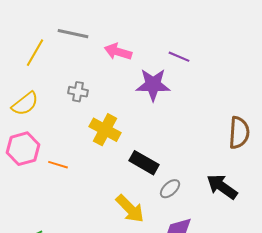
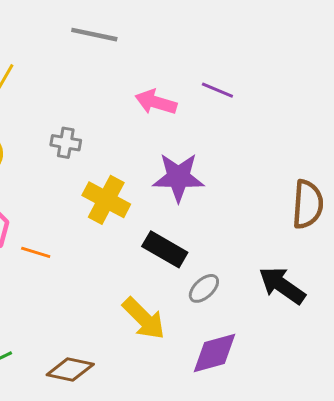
gray line: (73, 34) -> (94, 35), moved
pink arrow: (118, 52) -> (156, 102), moved
purple star: (153, 85) -> (178, 177), moved

